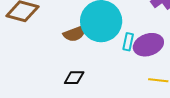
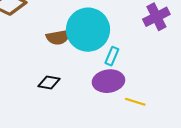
purple ellipse: (148, 45) -> (108, 81), moved

